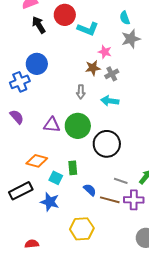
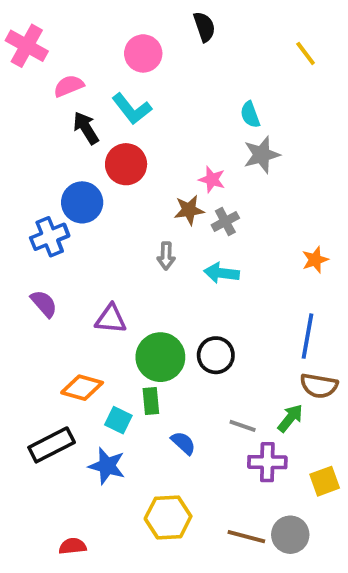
red circle: (65, 15) -> (126, 164), moved
cyan L-shape: (88, 29) -> (132, 109), moved, turned 30
green circle: (78, 126) -> (160, 357), moved
black circle: (107, 144) -> (216, 355), size x0.7
brown line: (110, 200) -> (246, 537), moved

